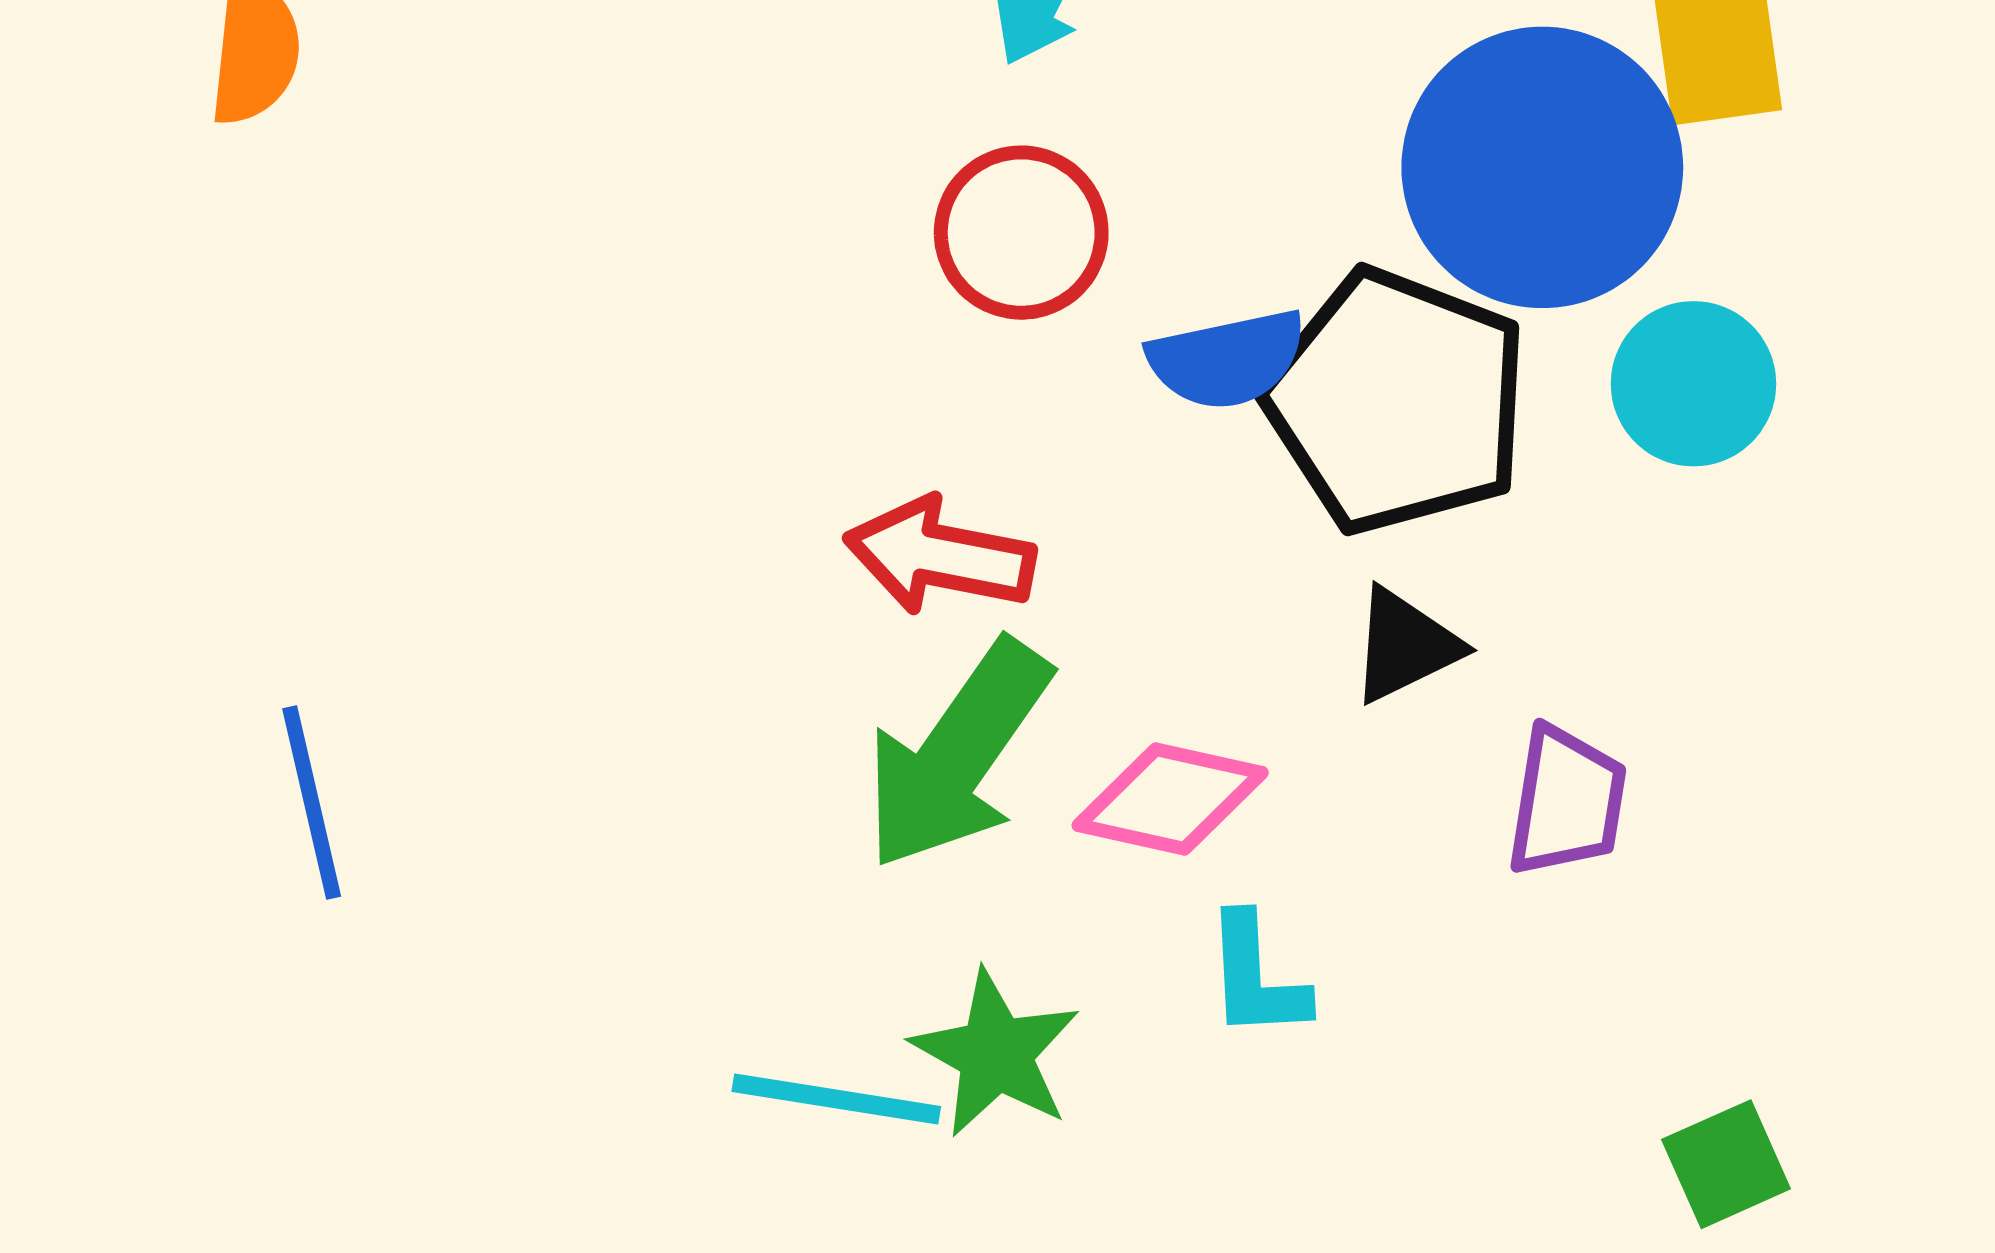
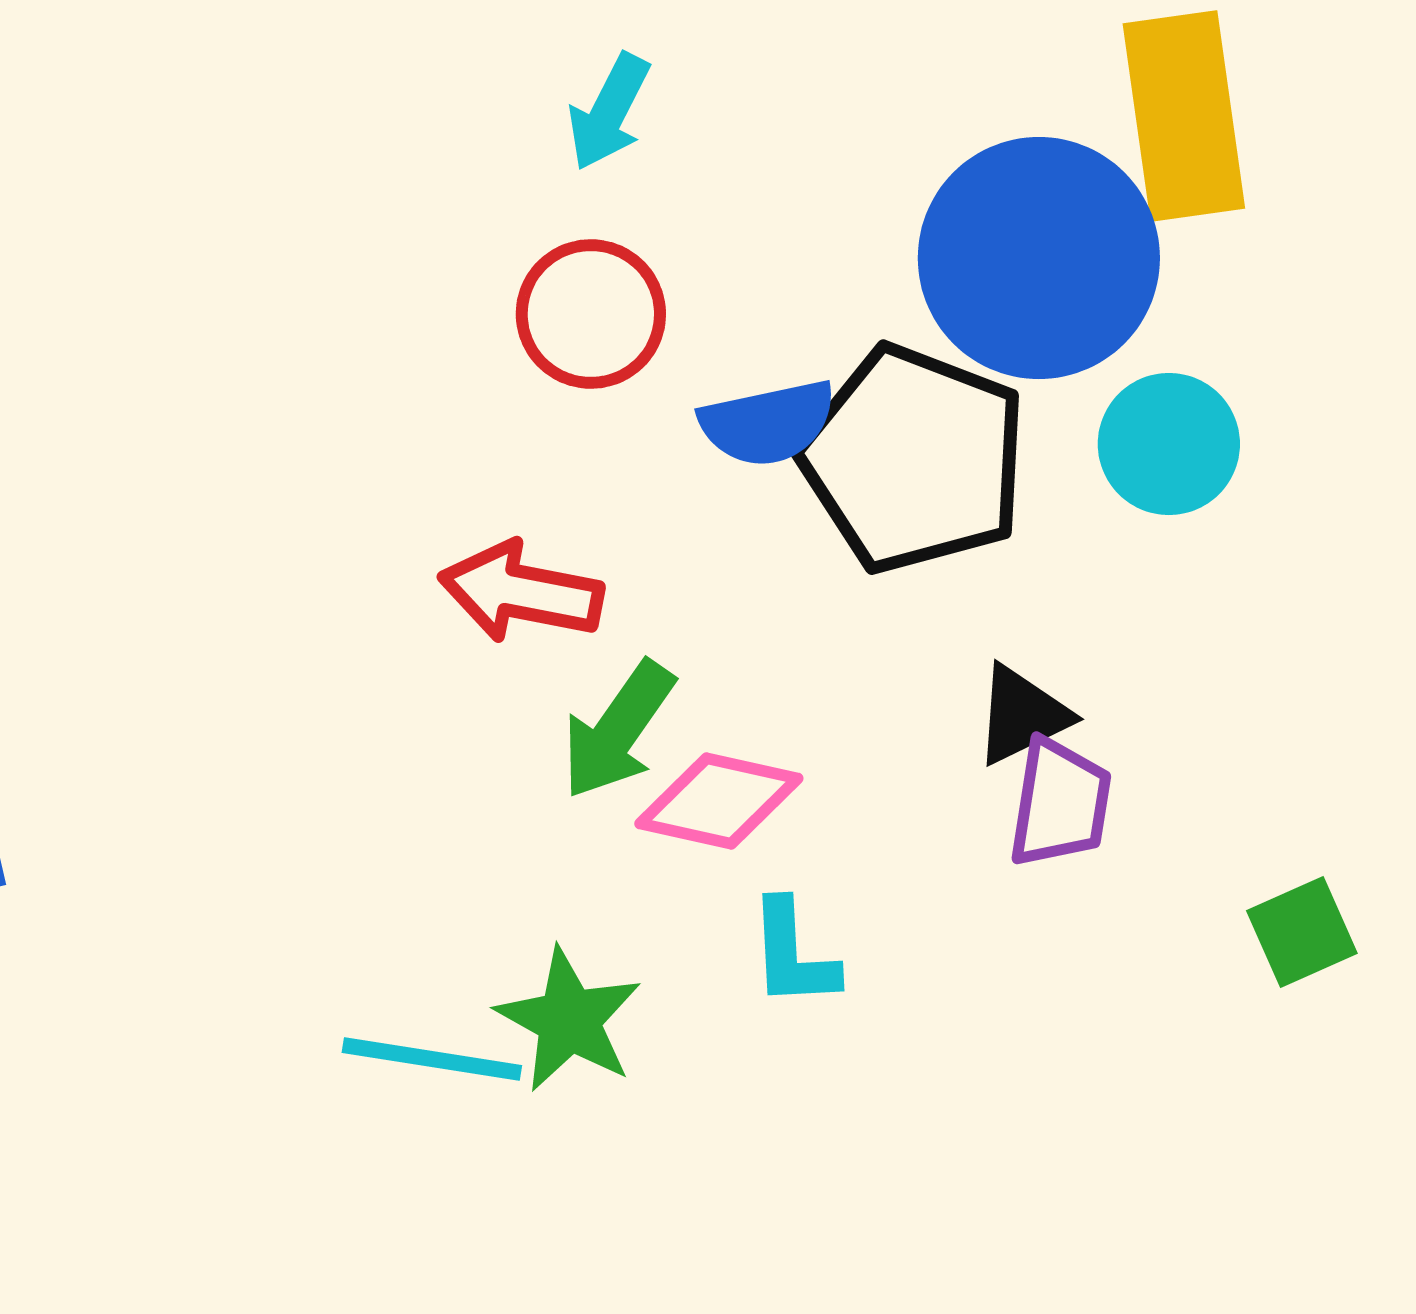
black triangle: (1405, 645) -> (1022, 715), moved
green arrow: (957, 755) -> (618, 730), moved, size x0.7
green square: (1726, 1164) -> (1302, 932), moved

